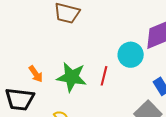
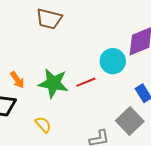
red line: (104, 76) -> (86, 82), turned 54

